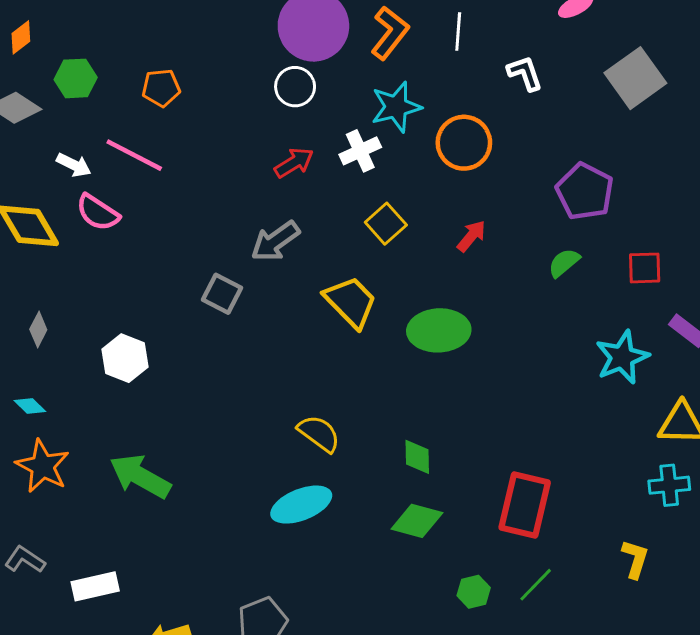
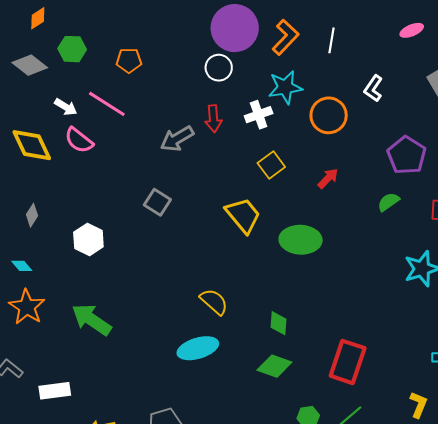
white L-shape: (525, 73) -> (373, 88), moved, turned -132
red arrow: (294, 163) -> (213, 119), turned 112
gray arrow: (275, 241) -> (177, 139), moved

